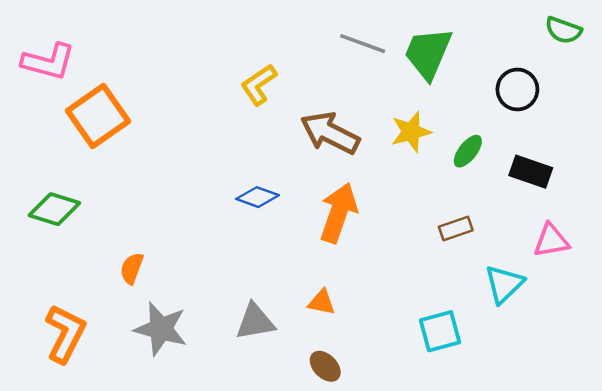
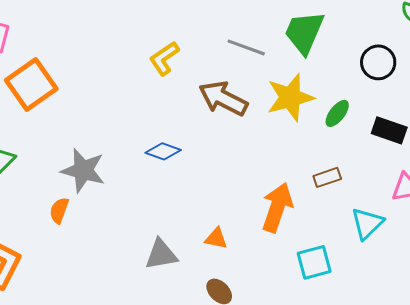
gray line: (363, 44) -> (246, 47), moved
yellow star: (411, 132) -> (290, 97), size x1.4
orange arrow: (338, 213) -> (277, 207), moved
gray star: (161, 329) -> (83, 170), moved

